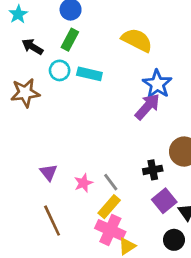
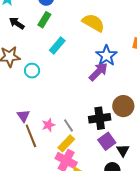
cyan circle: (60, 70) -> (32, 71), moved
cyan rectangle: (89, 74) -> (57, 45), turned -66
black cross: (153, 170) -> (100, 118), size x1.5
brown line: (52, 221) -> (31, 136), moved

